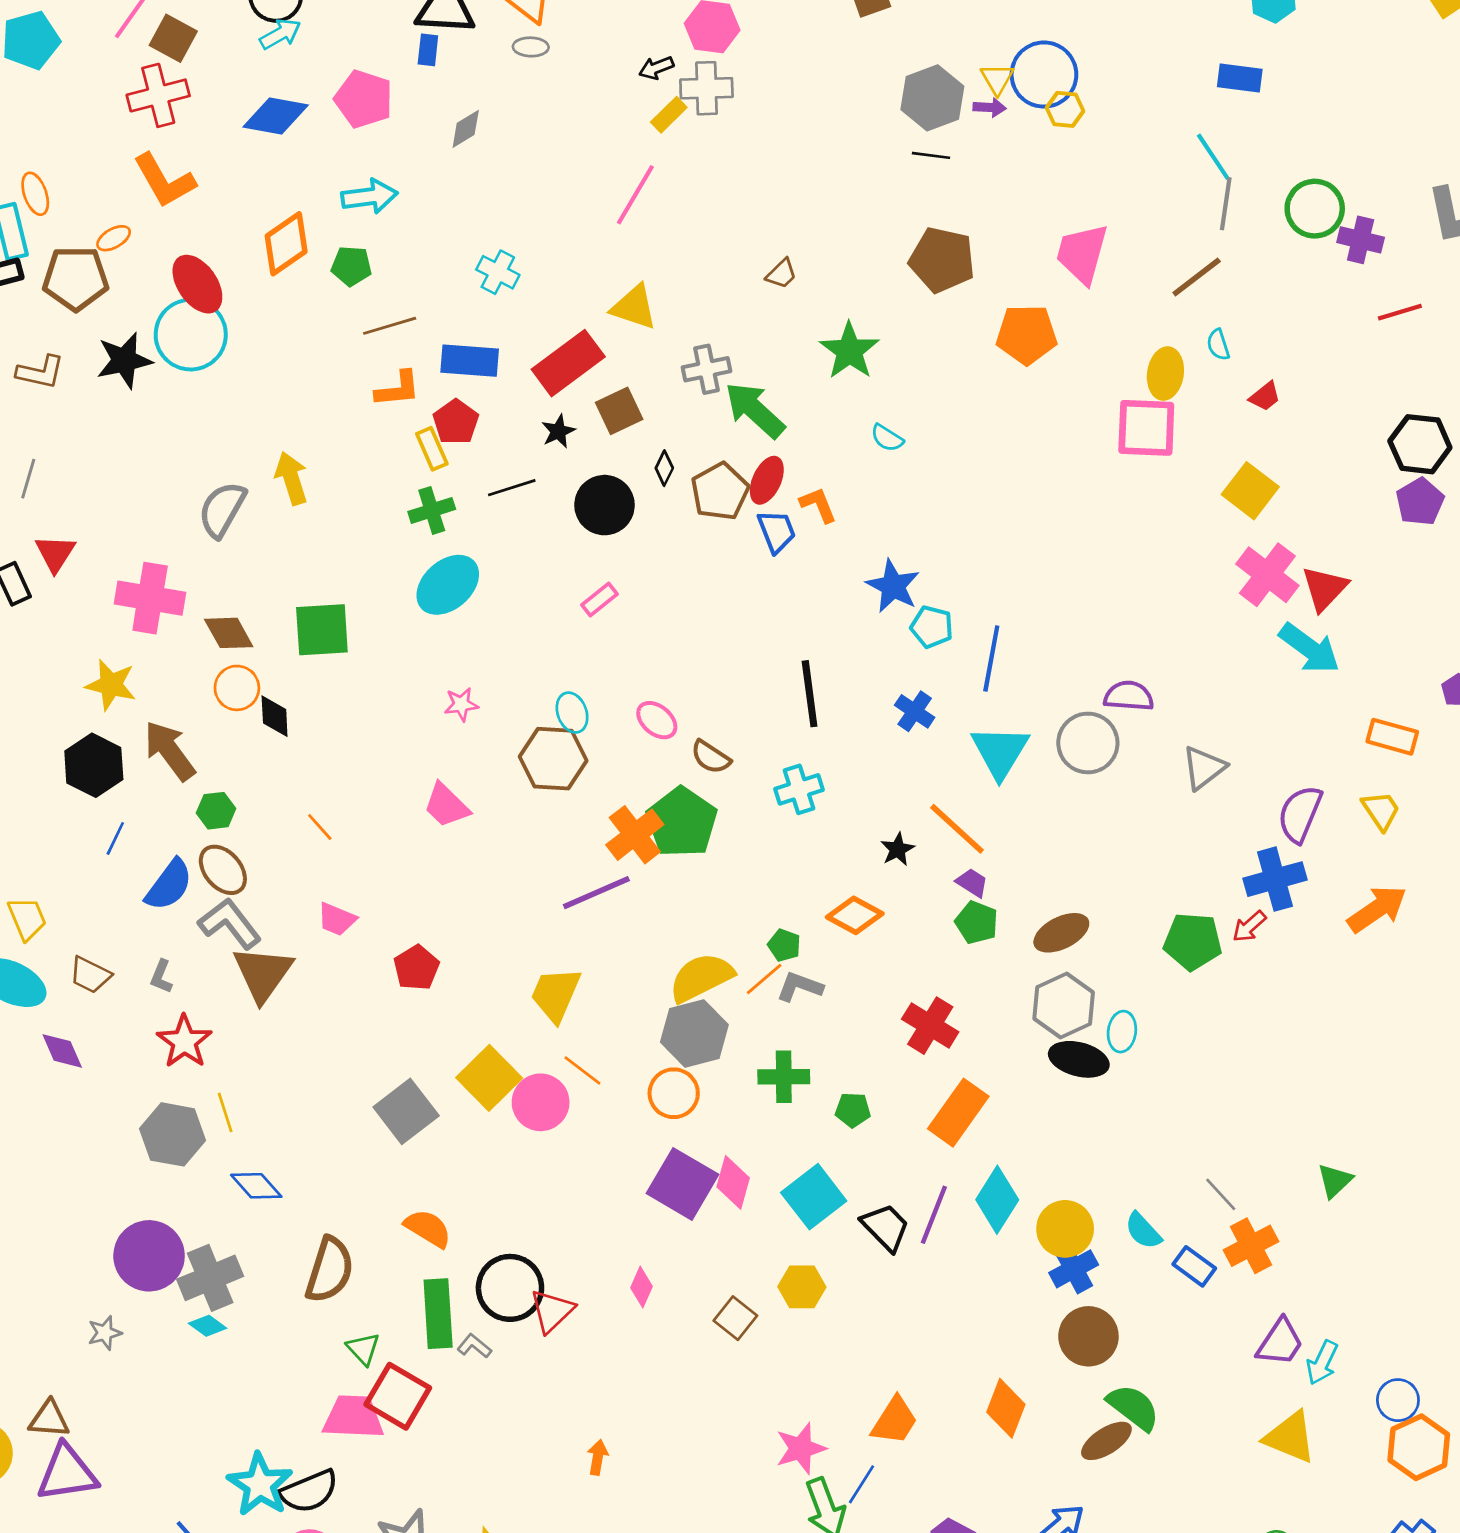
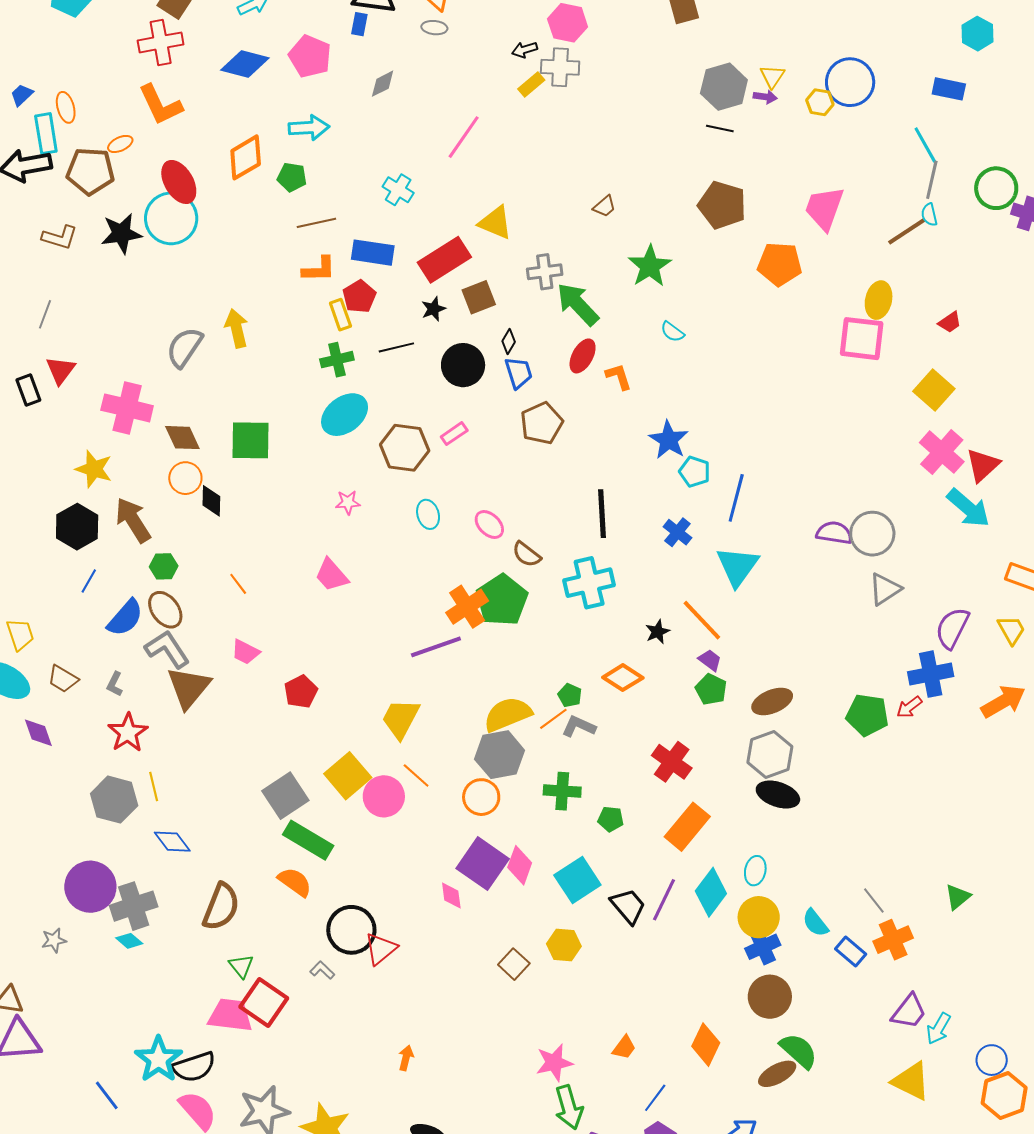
blue circle: (1044, 75) -> (850, 82), moved
pink line: (635, 195) -> (464, 137), moved
cyan semicircle: (1218, 345) -> (929, 215), moved
brown pentagon: (720, 491) -> (542, 423), moved
blue trapezoid: (777, 531) -> (519, 373), moved
gray circle: (1088, 743) -> (872, 534), moved
brown hexagon: (553, 759) -> (405, 448), moved
cyan cross: (799, 789) -> (589, 583), size x1.4
cyan ellipse: (1122, 1032) -> (755, 871), moved
pink diamond: (642, 1287) -> (451, 896), moved, turned -36
green rectangle: (438, 1314) -> (308, 840), moved, turned -60
orange trapezoid: (895, 1421) -> (624, 1047), size x0.7
blue line: (861, 1484) -> (655, 1098), moved

